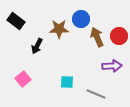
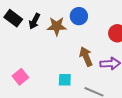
brown arrow: (97, 37) -> (86, 57), moved
black arrow: (37, 46) -> (34, 21), moved

